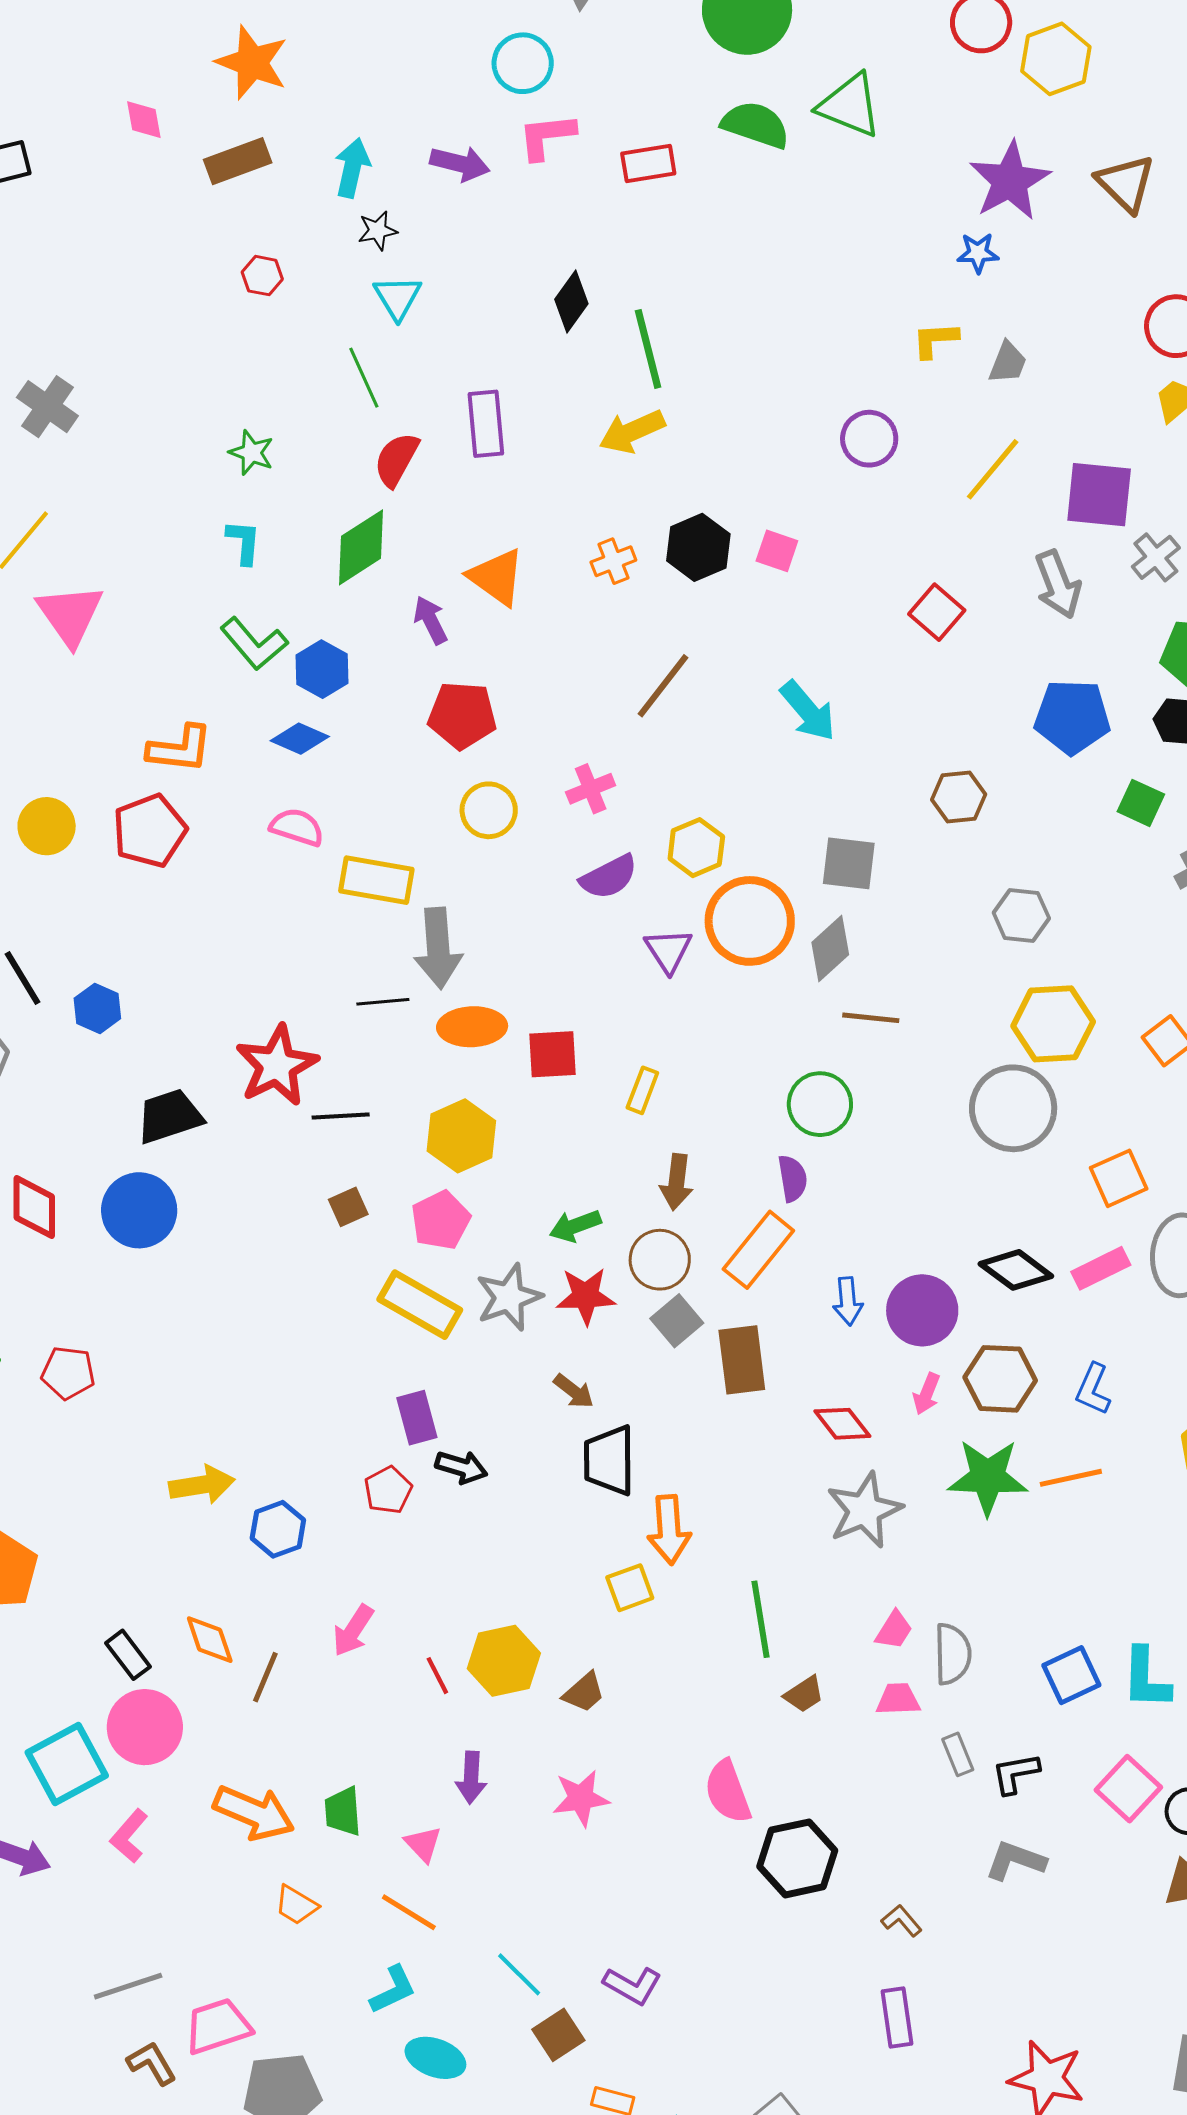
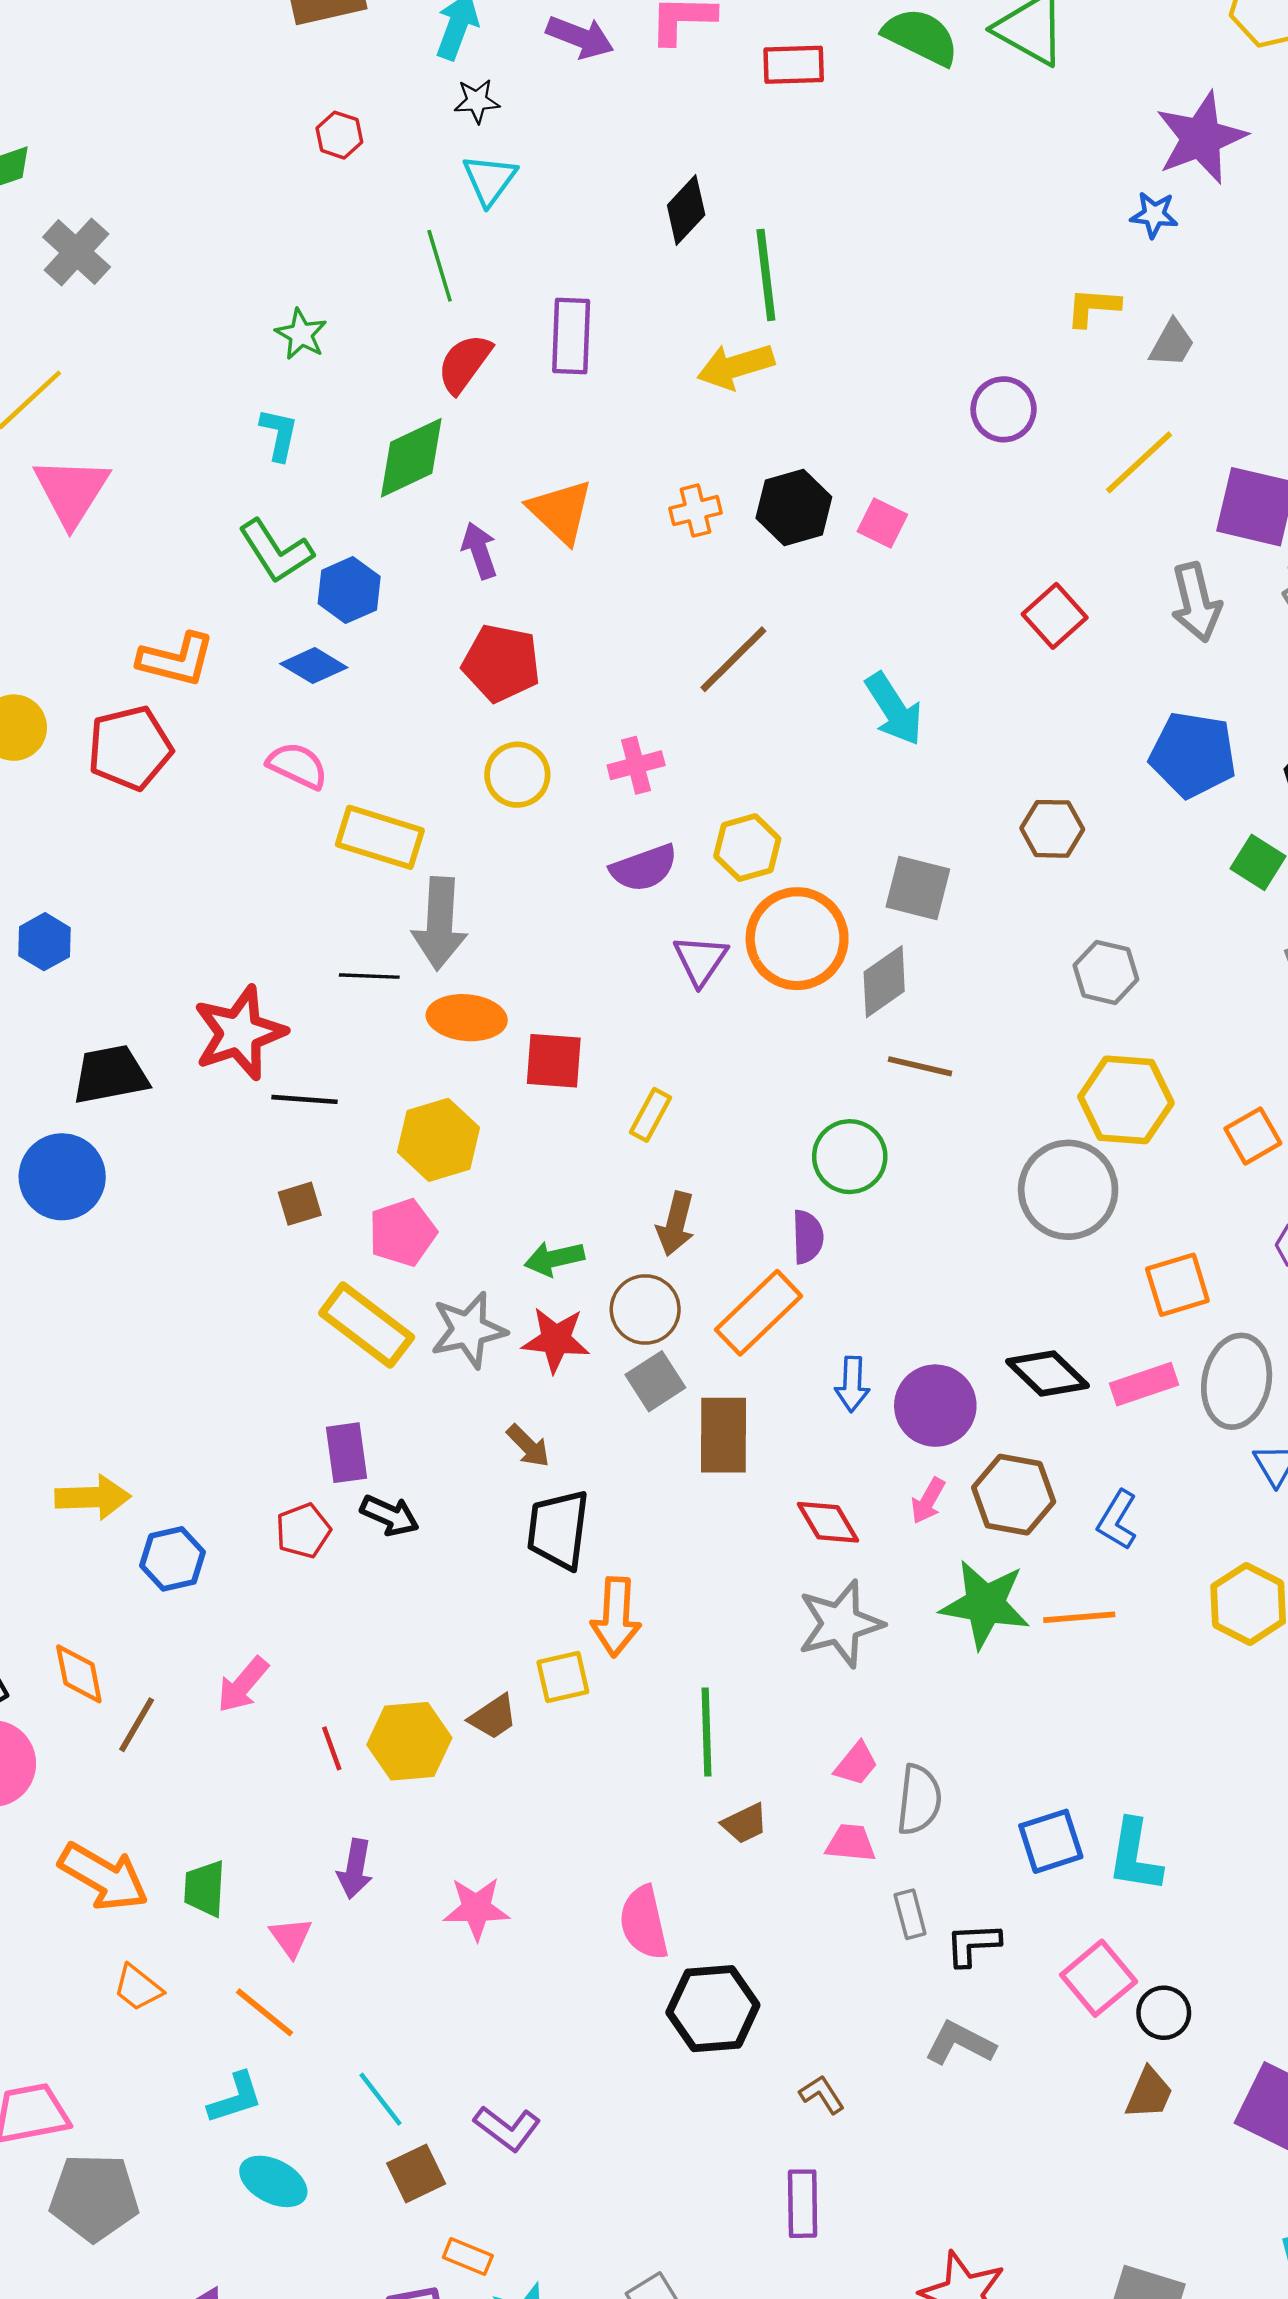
brown trapezoid: (584, 1692) -> (493, 1717), moved

